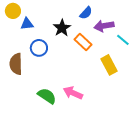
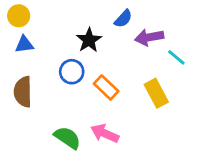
blue triangle: (27, 24) -> (24, 44), moved
orange rectangle: (83, 42) -> (106, 87), moved
blue circle: (39, 48) -> (72, 72), moved

